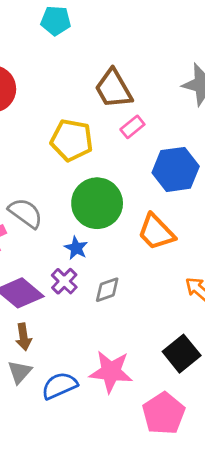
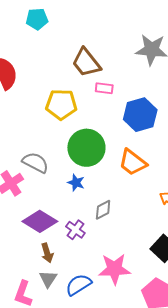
pink rectangle: (132, 127) -> (104, 88), turned 54
purple cross: (64, 281) -> (75, 230), moved

